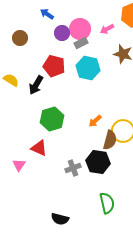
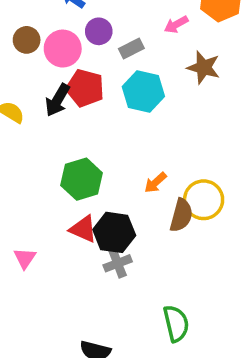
pink circle: (80, 29) -> (63, 49), moved
black arrow: (36, 85) -> (58, 100), moved
red triangle: (39, 148) -> (83, 229), moved
black hexagon: (98, 162) -> (114, 232), moved

